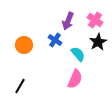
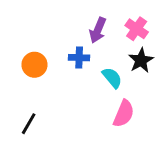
blue cross: (55, 40) -> (79, 58), turned -32
pink semicircle: (75, 79) -> (124, 114), moved

